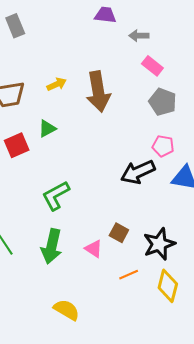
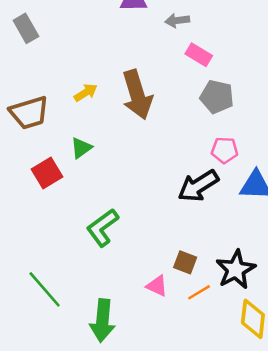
green arrow: (52, 246) -> (102, 321), moved
orange line: (129, 275) -> (199, 292), moved

